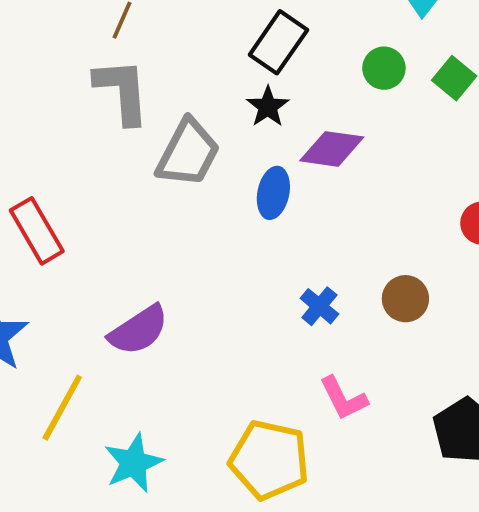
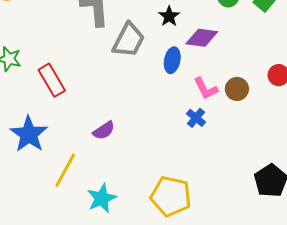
brown circle: (405, 299) -> (237, 89), moved
purple semicircle: (139, 330) -> (104, 131), size x0.7
pink L-shape: (343, 398) -> (206, 89), moved

